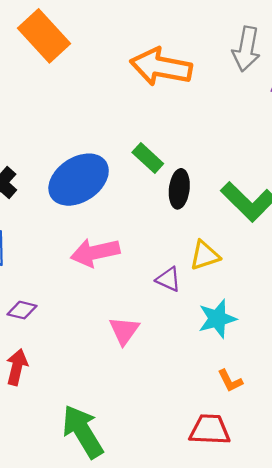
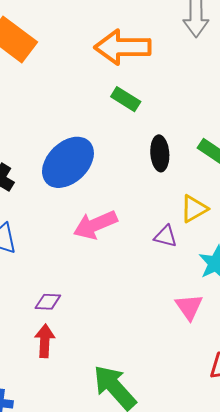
green rectangle: (148, 158) -> (126, 99), moved
purple diamond: (22, 310) -> (48, 302), moved
pink triangle: (124, 331) -> (189, 307), moved

